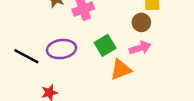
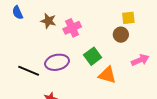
pink arrow: (140, 48) -> (140, 60), moved
orange triangle: (121, 70) -> (107, 75), turned 42

